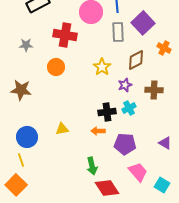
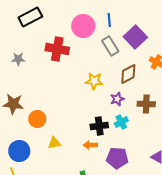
gray rectangle: (118, 32) -> (110, 46), turned -30
orange circle: (56, 67) -> (37, 119), moved
yellow star: (102, 67) -> (94, 81), turned -30

